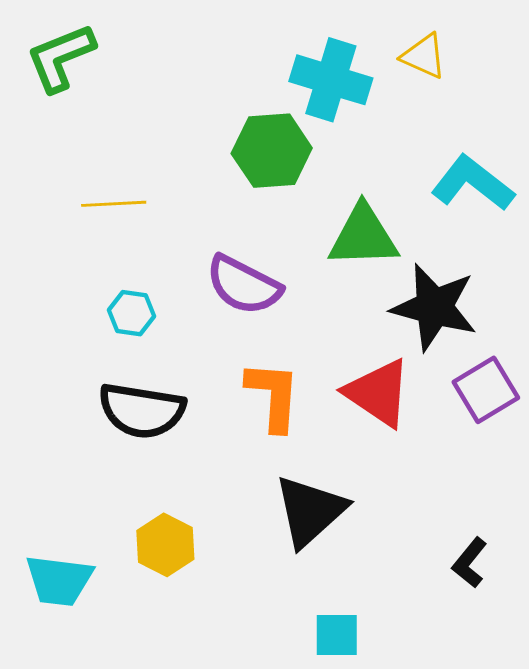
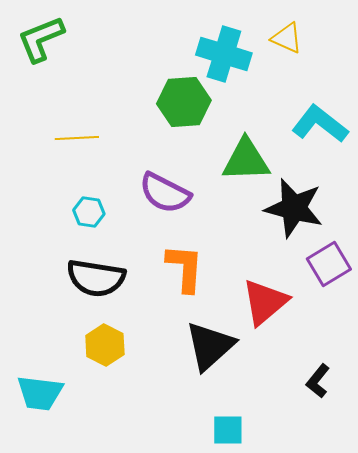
red triangle: (378, 393) -> (265, 302), moved, turned 46
yellow hexagon: (165, 545) -> (105, 345), moved

